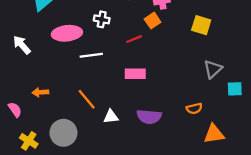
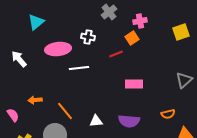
yellow square: (201, 25) -> (181, 32), moved, turned -36
pink rectangle: (135, 74) -> (134, 84), moved
orange line: (87, 99) -> (65, 111), moved

